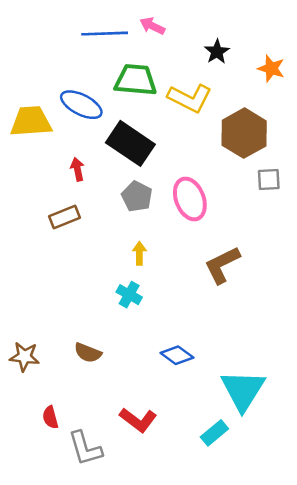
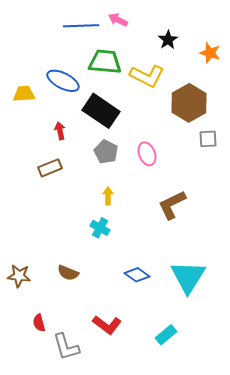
yellow trapezoid: (31, 121) -> (24, 94), size x0.7
pink ellipse: (190, 199) -> (147, 154), size x0.7
cyan triangle: (243, 390) -> (188, 277), moved

